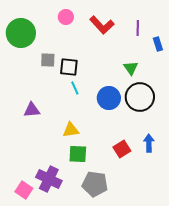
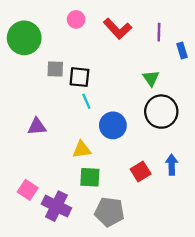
blue circle: (109, 98) -> (113, 125), moved
pink square: (24, 190) -> (28, 190), moved

